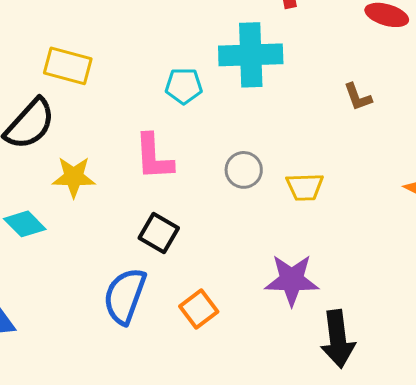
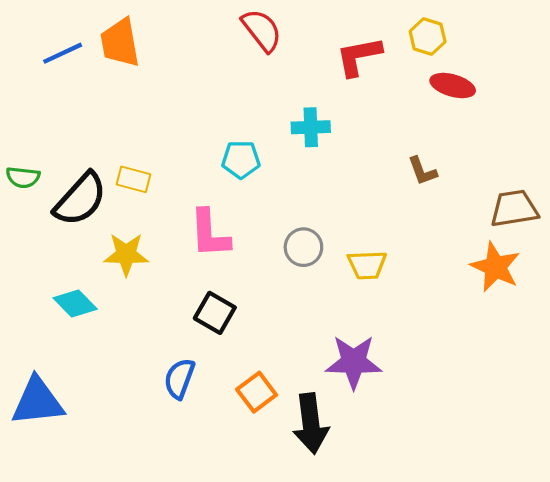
cyan cross: (251, 55) -> (311, 127), size x0.6
yellow rectangle: (68, 66) -> (133, 179), moved, size x0.7
blue semicircle: (125, 296) -> (179, 379), size x0.7
black arrow: (338, 339) -> (311, 423), moved

